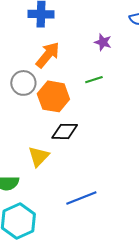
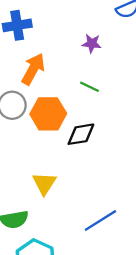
green line: (94, 80) -> (89, 87), turned 54
black diamond: (65, 131) -> (81, 134), moved

